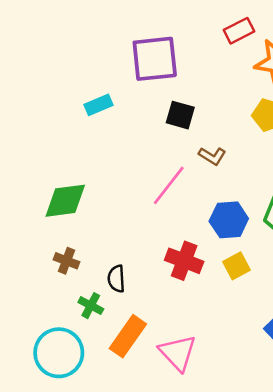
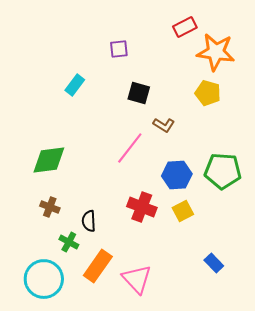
purple square: (155, 59) -> (119, 49), size x0.5
cyan rectangle: (98, 105) -> (75, 85), turned -30

